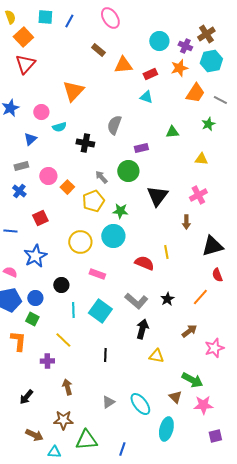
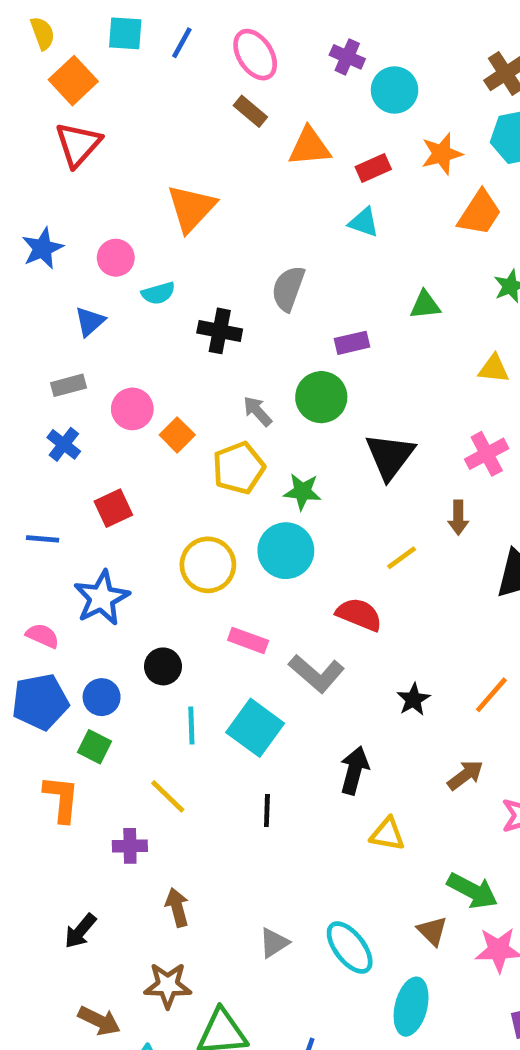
pink ellipse: (110, 18) -> (255, 55), moved
purple cross: (185, 46) -> (347, 57), moved
yellow line: (166, 252) -> (402, 558), moved, turned 64
gray L-shape: (136, 301) -> (317, 673), moved
black line: (105, 355) -> (267, 811), moved

